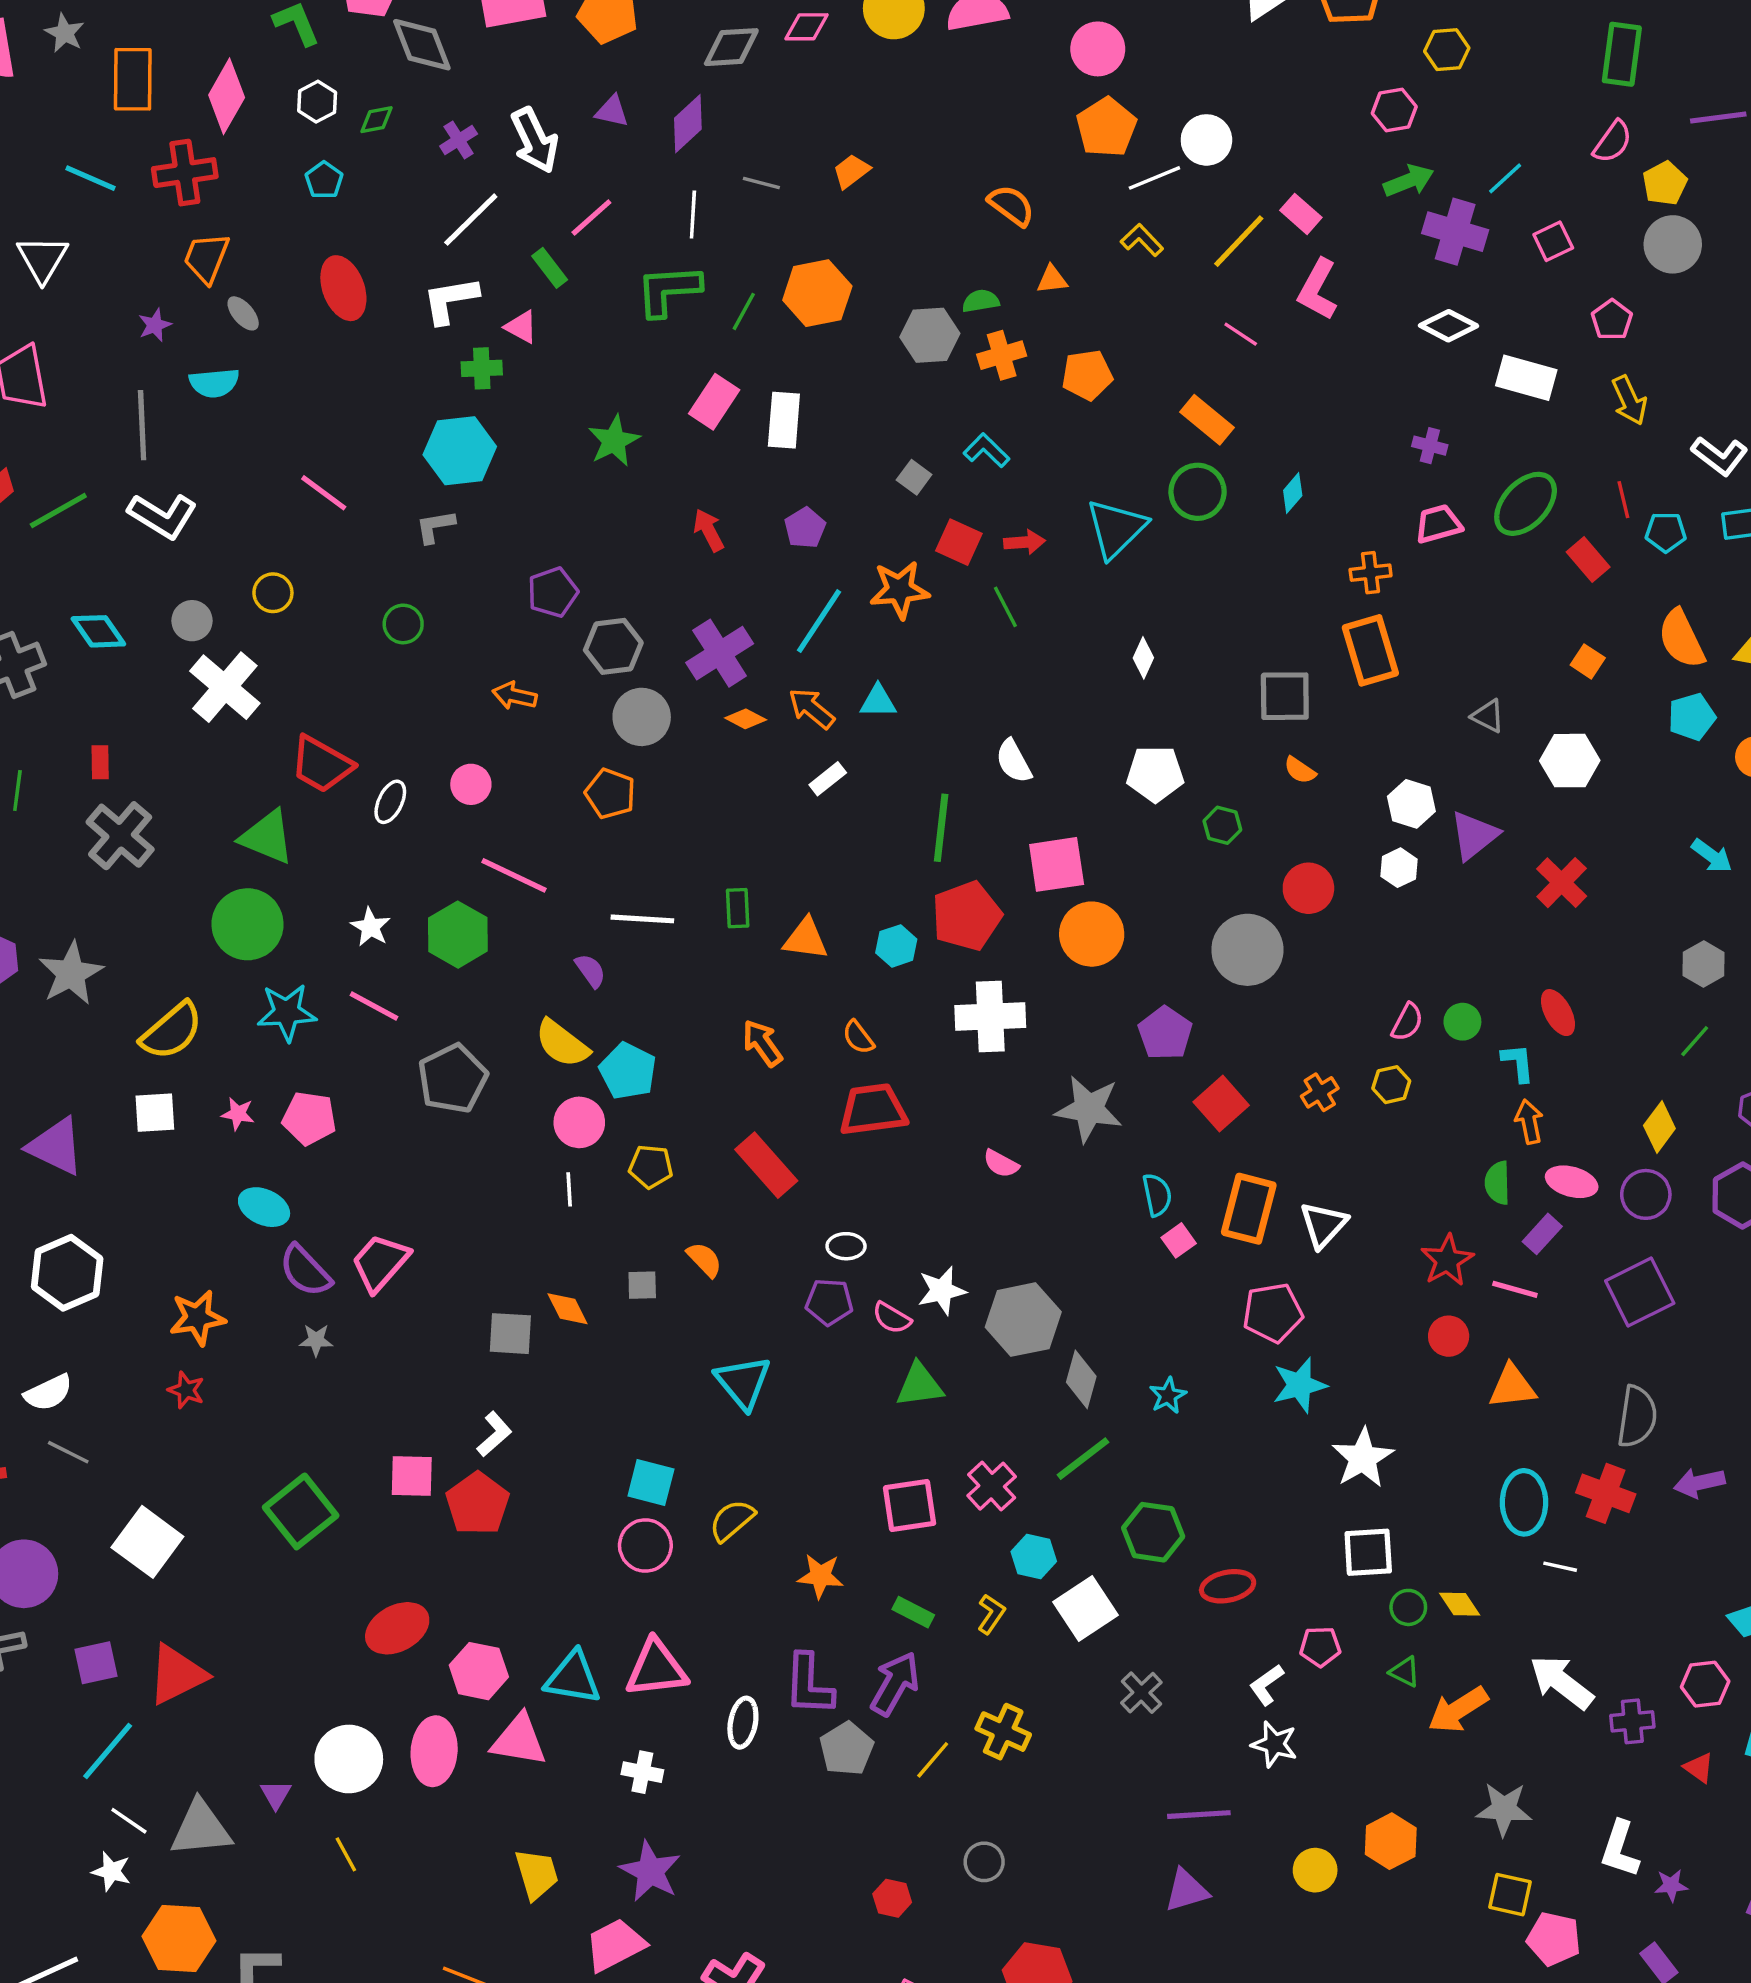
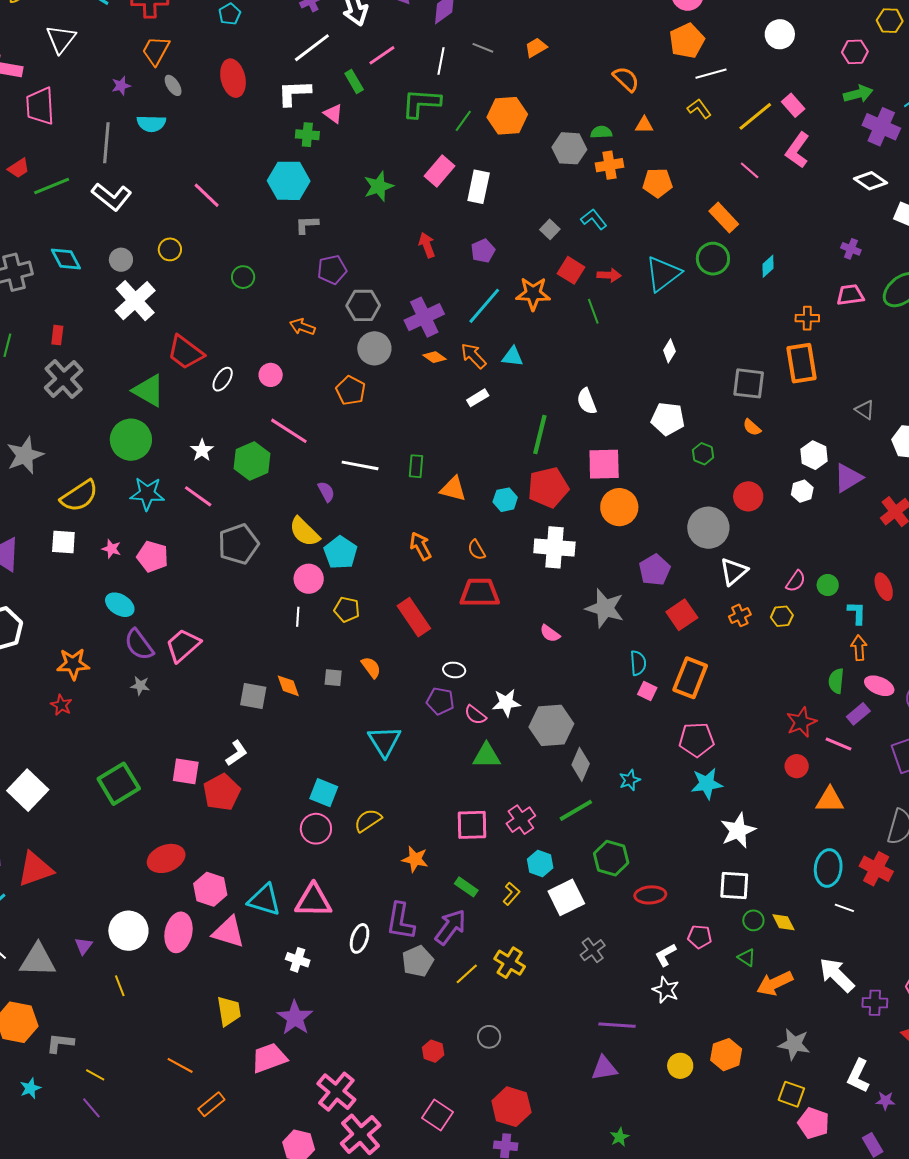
white circle: (1206, 140) -> (780, 34), moved
gray L-shape: (435, 526) -> (307, 225), moved
white triangle: (1323, 1225) -> (734, 571), moved
pink square: (1179, 1240) -> (647, 691), turned -36

